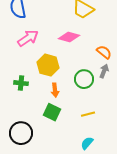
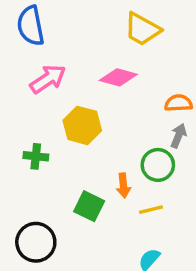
orange semicircle: (104, 52) -> (178, 103), turned -42
green circle: (84, 79) -> (158, 165), moved
orange arrow: (55, 90) -> (123, 186), moved

